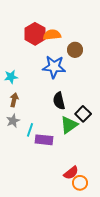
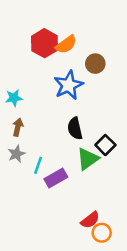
orange semicircle: (52, 35) -> (66, 45), turned 150
blue star: (54, 67) -> (69, 85), turned -30
purple rectangle: (44, 140) -> (56, 178), turned -36

